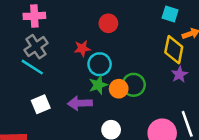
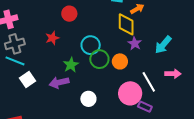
gray cross: (36, 47) -> (15, 44), turned 30
cyan circle: (100, 64) -> (91, 45), moved
orange circle: (119, 89) -> (120, 61), moved
white square: (41, 104) -> (27, 80), moved

